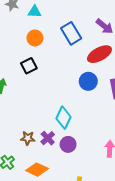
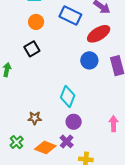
blue rectangle: (71, 33) -> (70, 15), turned -30
purple cross: (48, 138) -> (67, 141), moved

